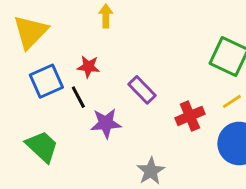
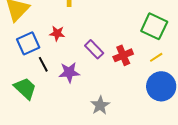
black line: (78, 97) -> (43, 64), moved
red cross: (190, 116) -> (123, 55), moved

